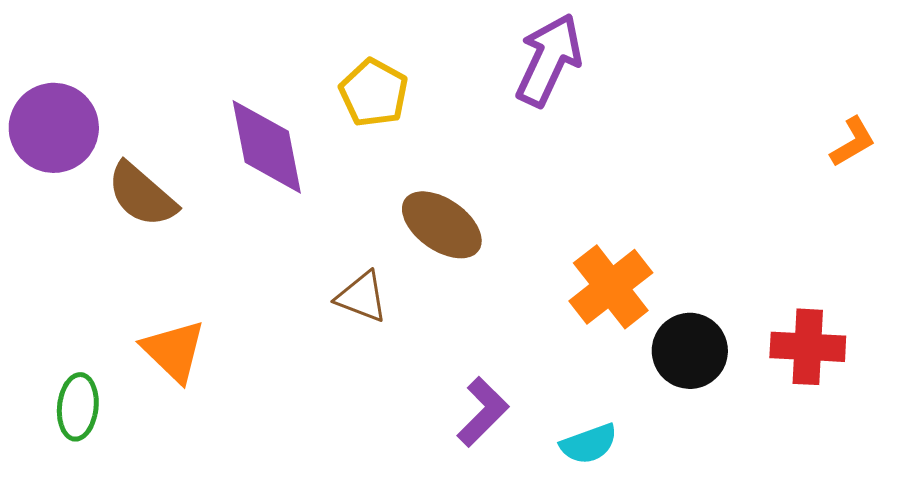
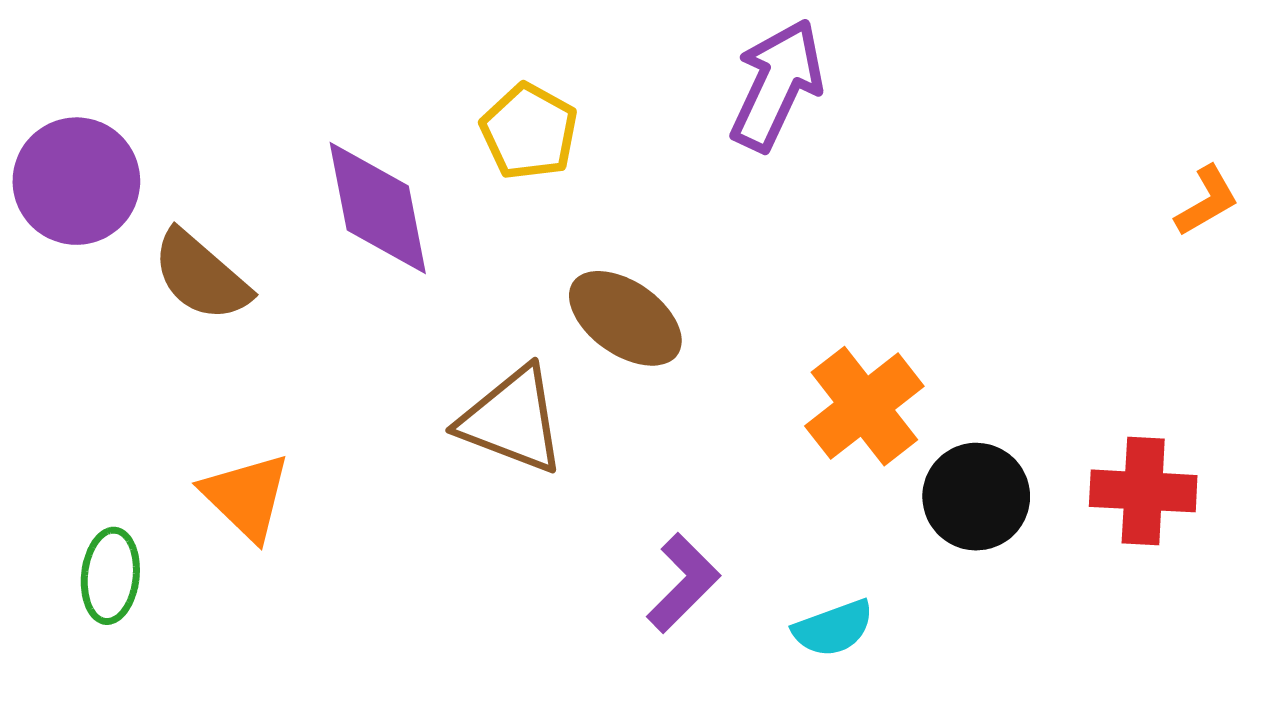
brown triangle: (362, 297) -> (512, 420), size x1.5

